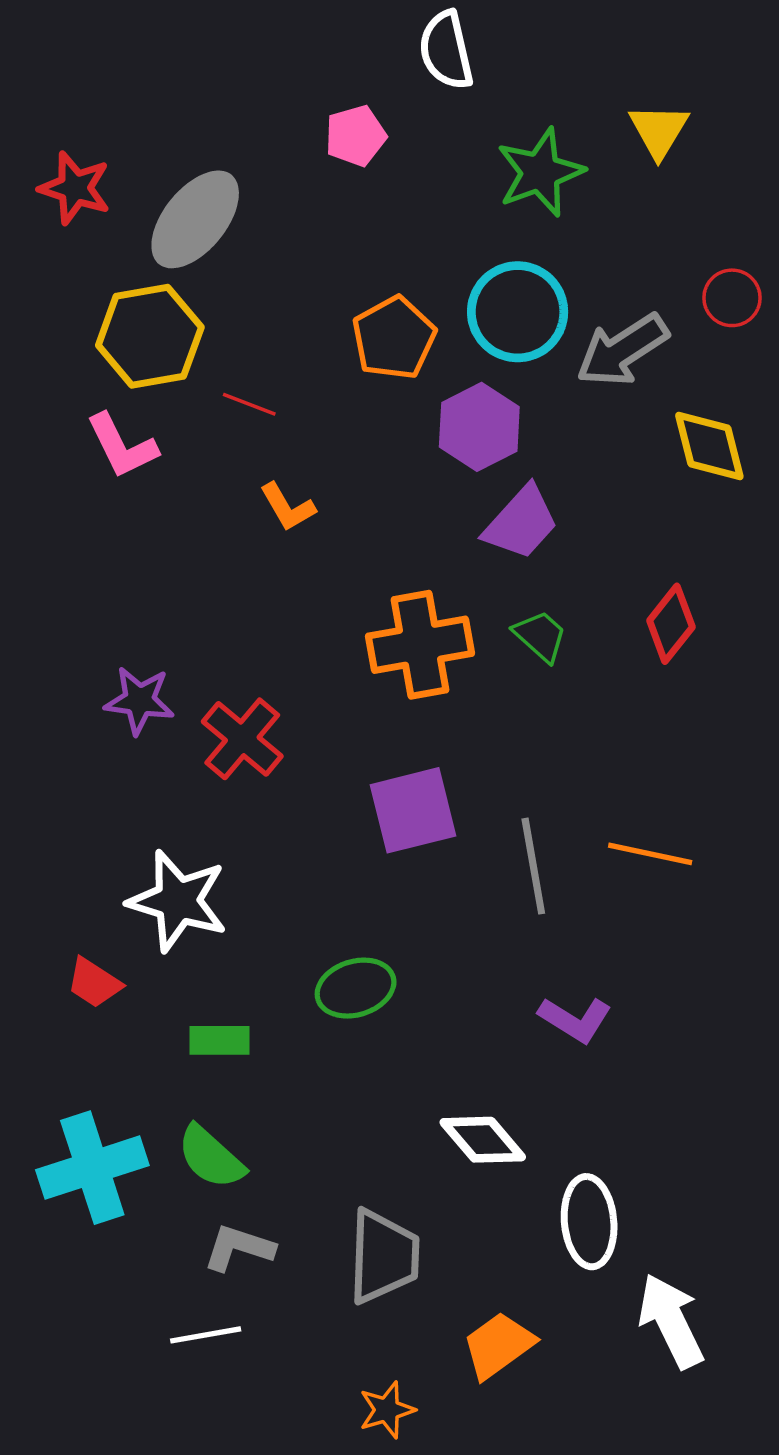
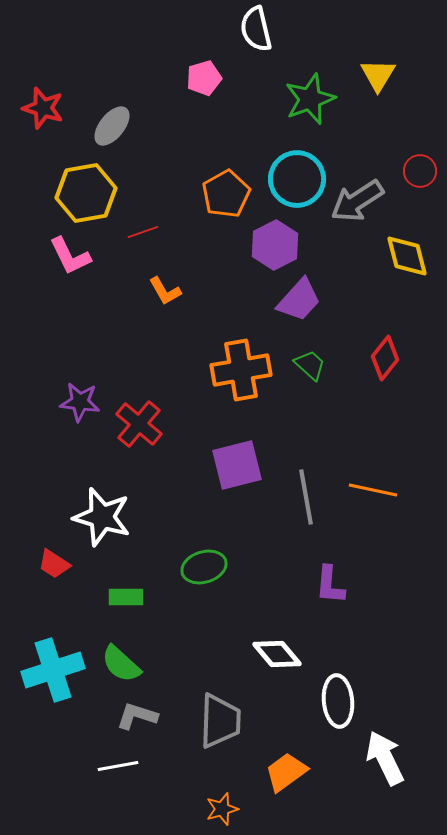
gray ellipse: (195, 219) -> (112, 126), size x0.7
red line: (249, 404) -> (143, 232), turned -40
purple L-shape: (575, 1019) -> (330, 585), turned 63

